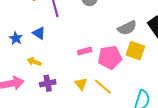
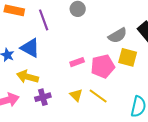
blue triangle: (39, 33) -> (30, 48), size x1.5
yellow arrow: (34, 62) -> (28, 77), size x1.5

